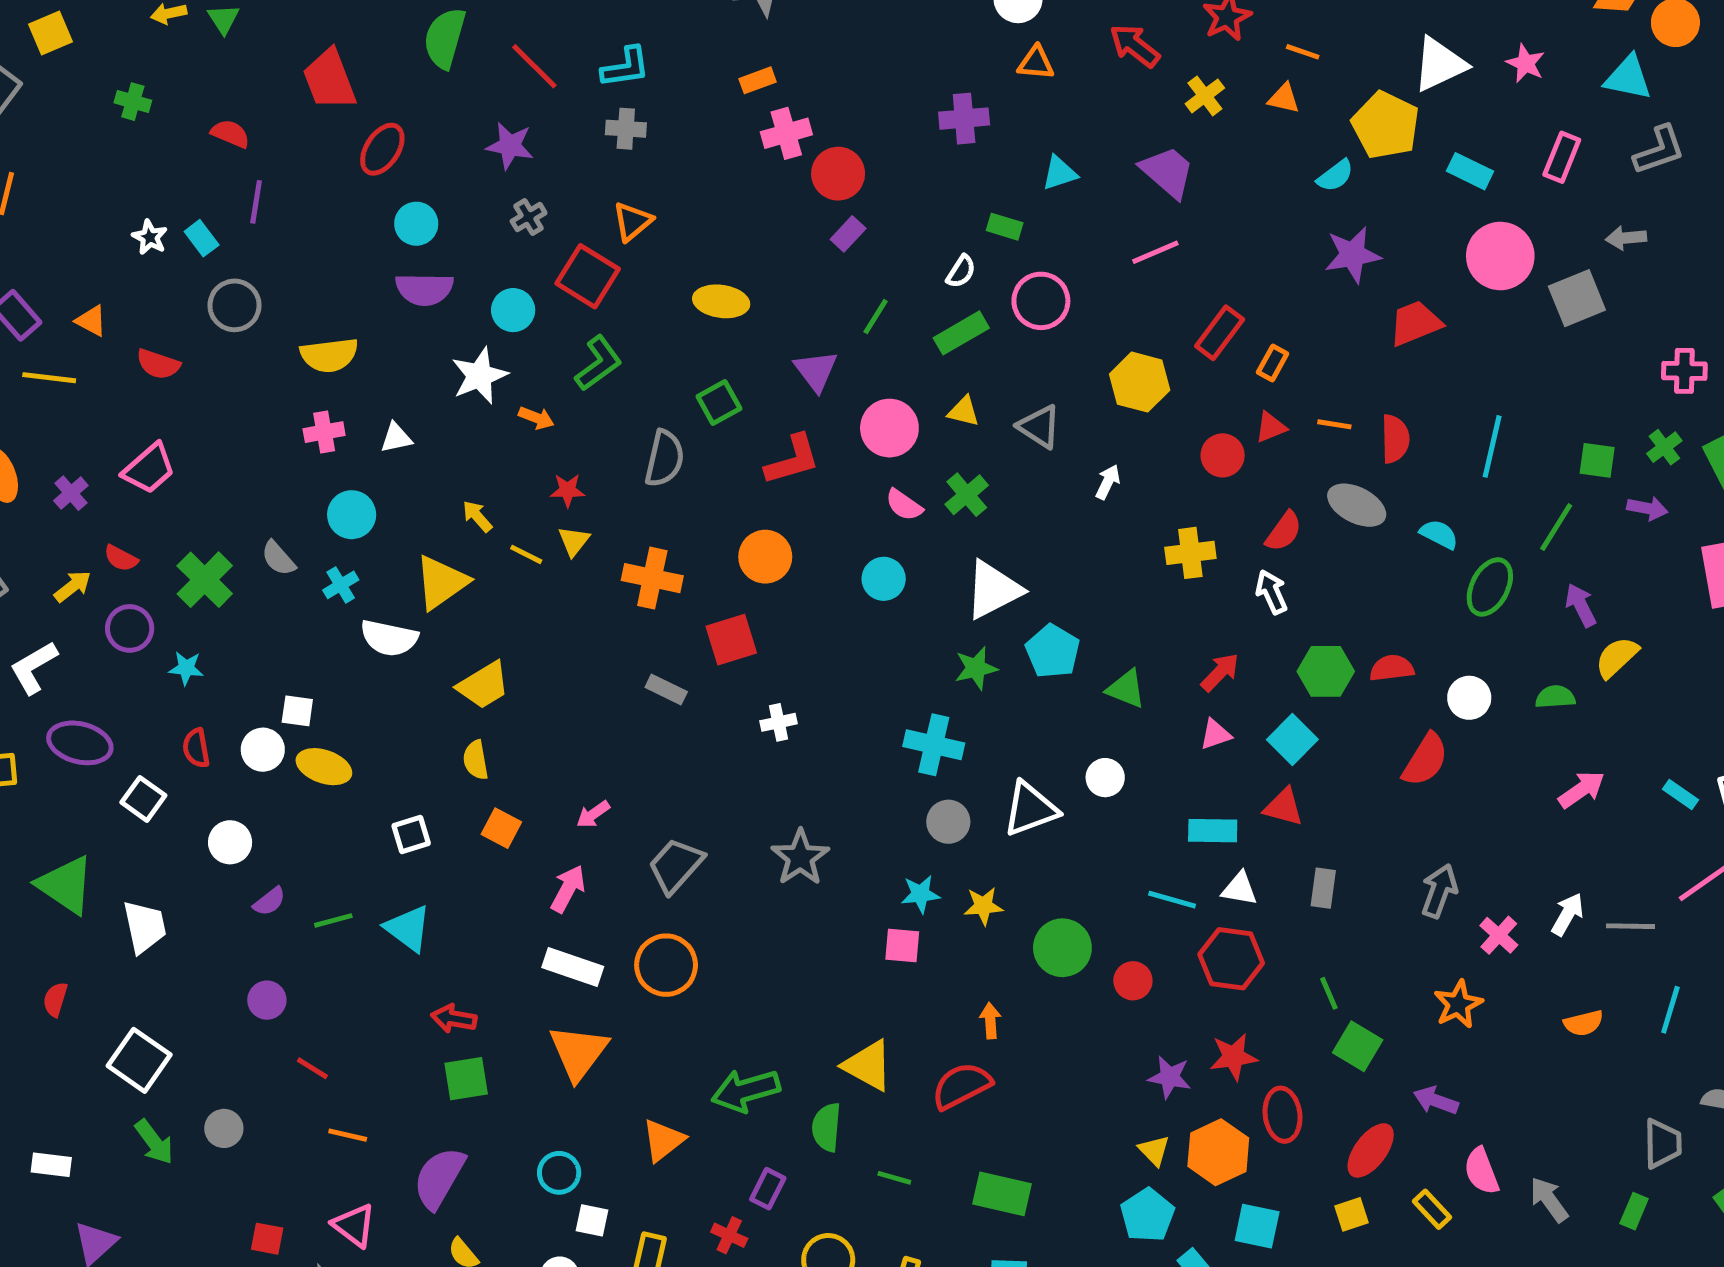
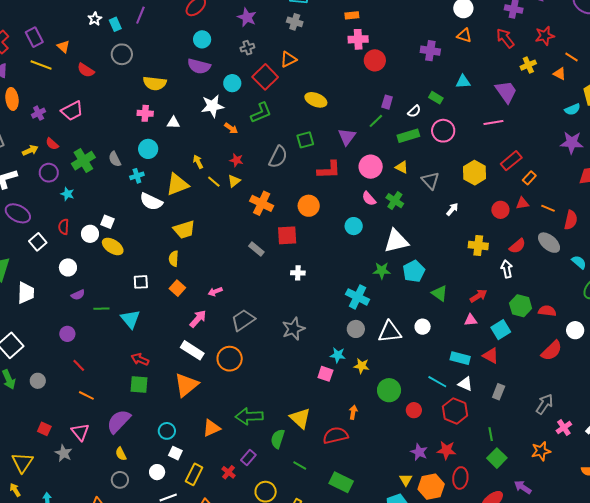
purple rectangle: (848, 234) -> (387, 102), moved, turned -40
green cross: (967, 495) -> (395, 201), turned -30

